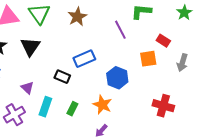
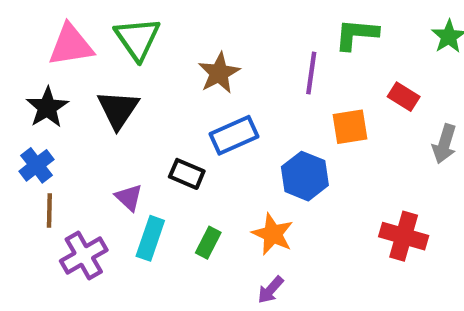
brown star: (77, 17) -> (219, 73), moved
purple line: (120, 30) -> (311, 73), turned 36
orange square: (148, 59) -> (350, 127), moved
purple triangle: (27, 88) -> (129, 198), moved

